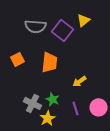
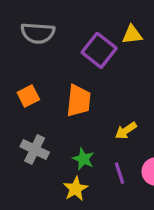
yellow triangle: (84, 20) -> (132, 35), turned 32
gray semicircle: (36, 26) -> (38, 33), moved
gray cross: (33, 103) -> (35, 149), moved

